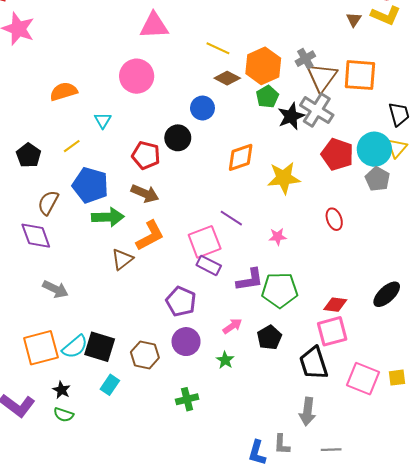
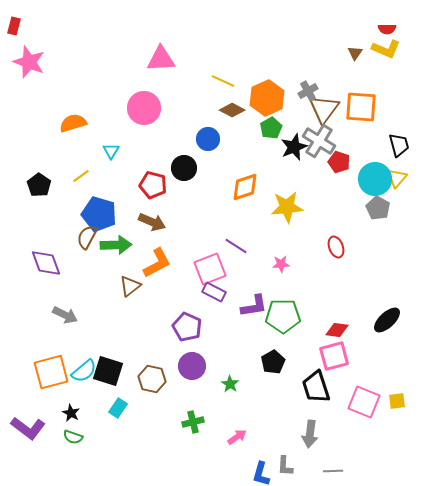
red pentagon: (337, 154) -> (339, 162), moved, size x0.7
brown semicircle: (48, 203) -> (87, 237), moved
pink arrow: (232, 326) -> (237, 437), moved

